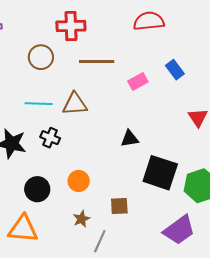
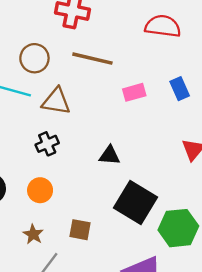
brown circle: (41, 57) -> (34, 58), moved
black cross: (50, 138) -> (47, 144), moved, turned 30
brown star: (81, 219) -> (33, 234), turned -30

